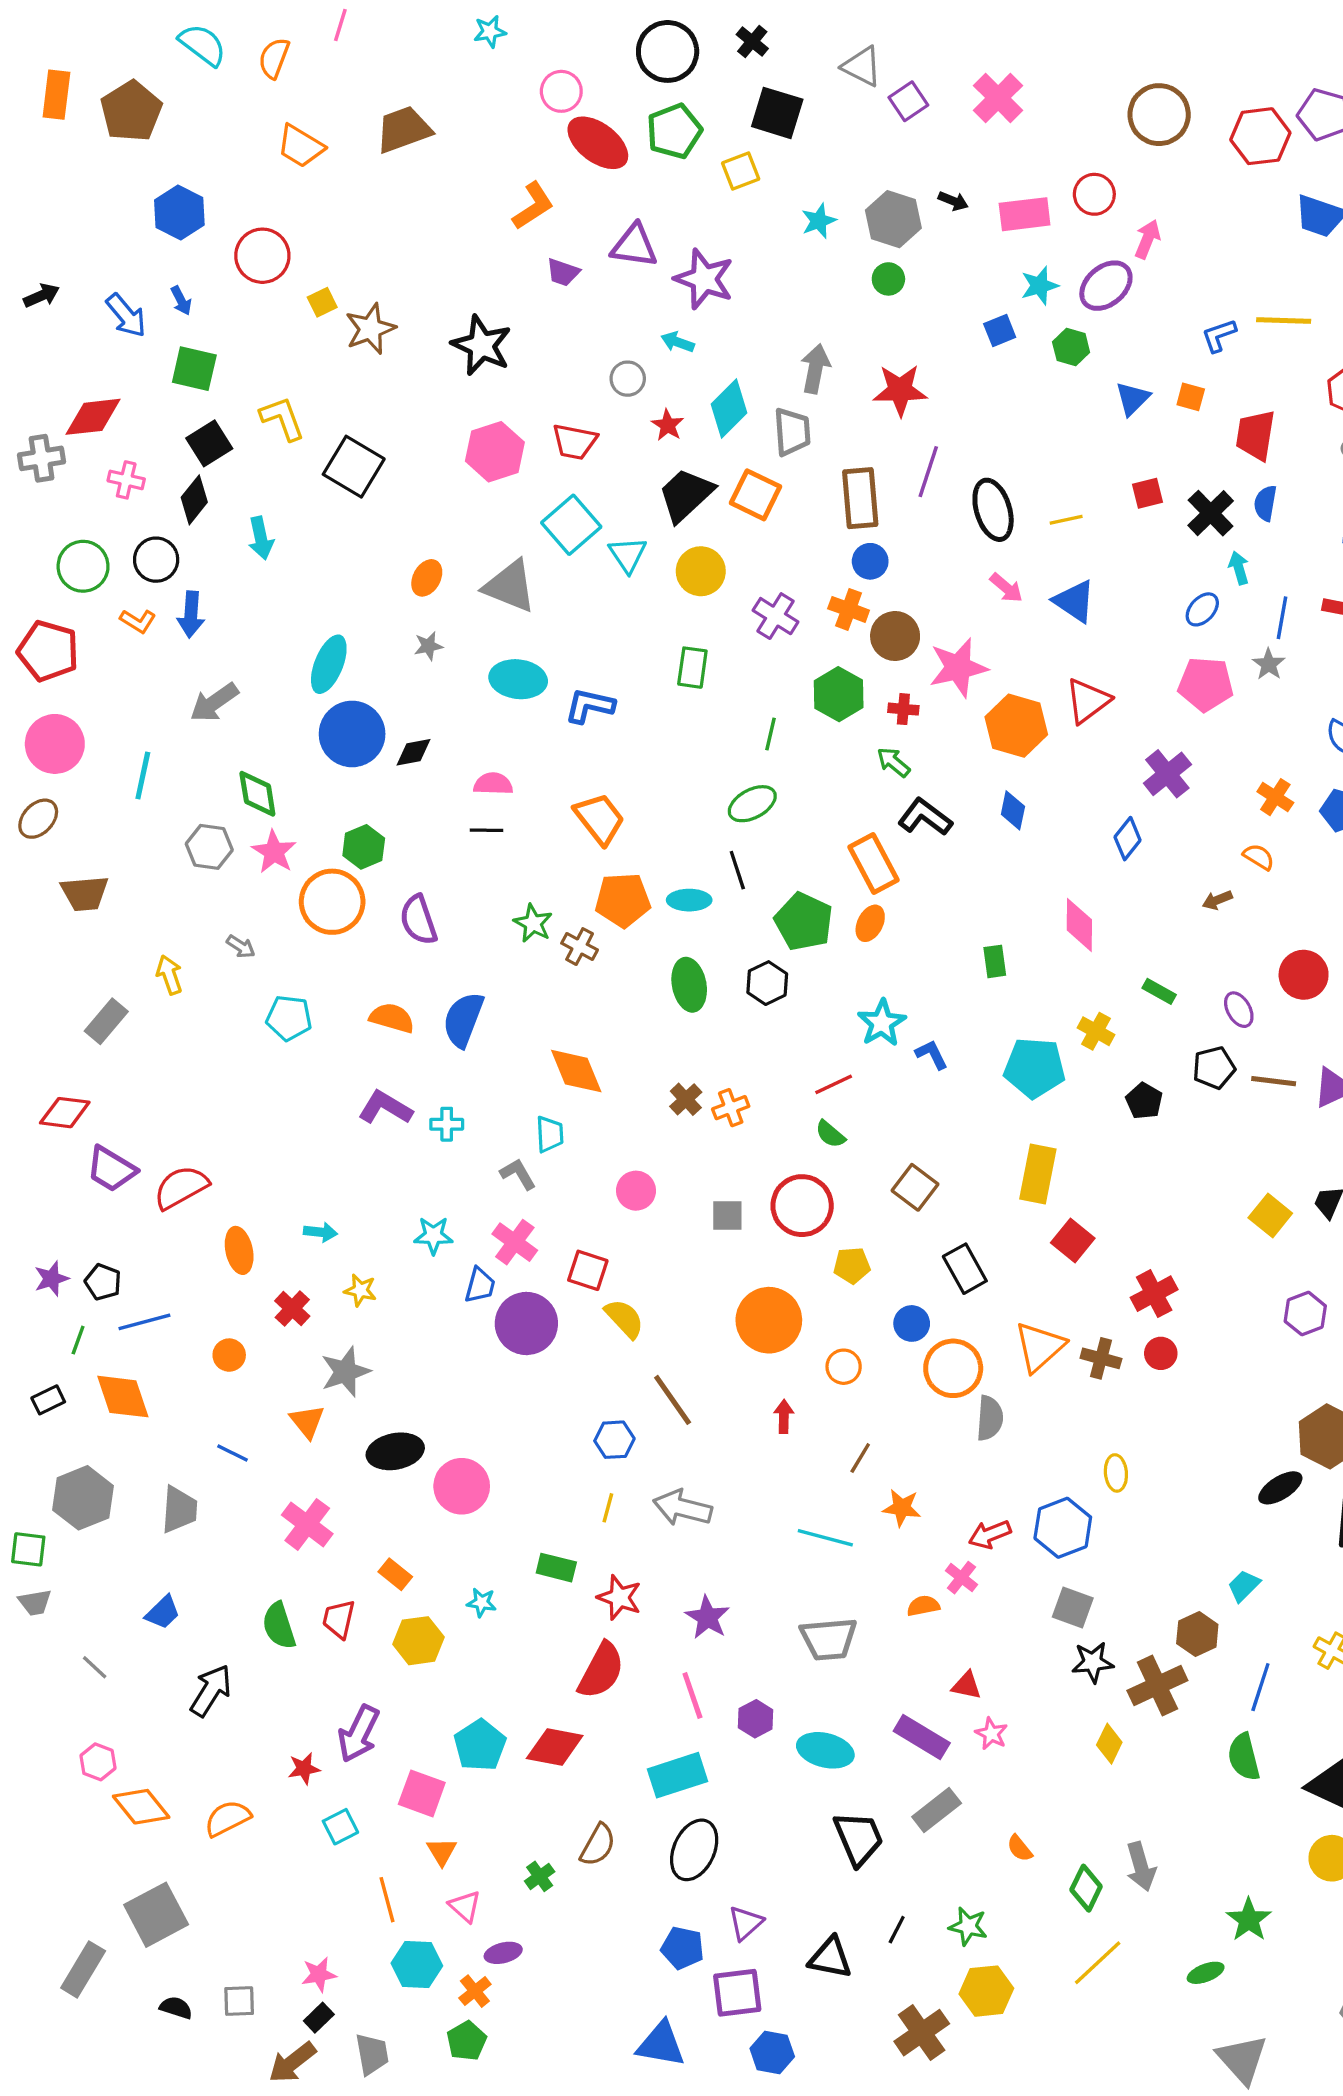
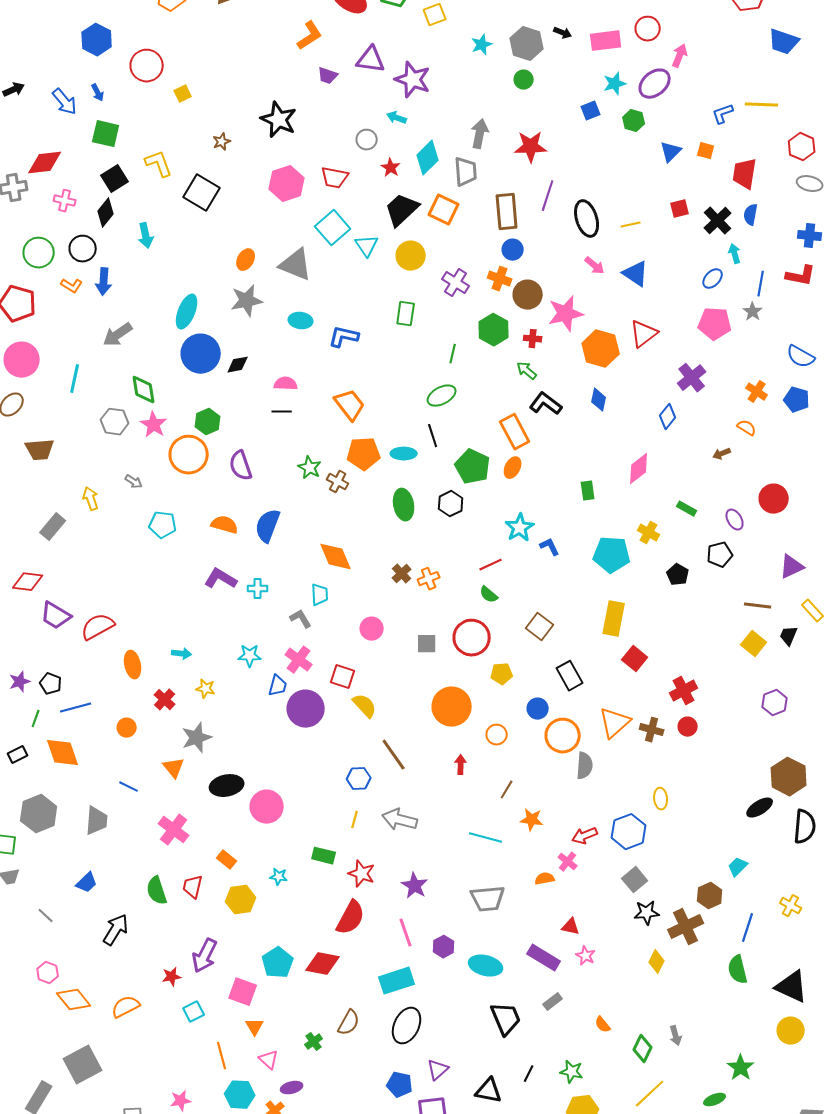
brown star: (370, 329) -> (222, 142), moved, size x0.6
gray star: (428, 646) -> (247, 301), size x1.8
cyan ellipse: (518, 679) -> (301, 321), size x0.7
pink diamond: (1079, 925) -> (639, 469), turned 52
brown line: (1274, 1081) -> (758, 606), moved
gray square: (1073, 1607) -> (635, 880), turned 30
gray rectangle: (937, 1810) -> (553, 1002), size x0.7
gray arrow: (1141, 1867) -> (676, 1036), size x0.7

